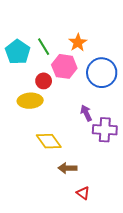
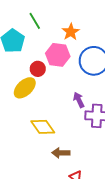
green line: (44, 47) -> (35, 21), moved
yellow ellipse: (30, 101) -> (25, 88), turned -40

